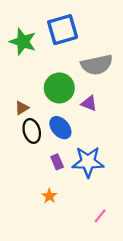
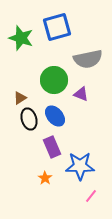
purple rectangle: (57, 162) -> (52, 147), size x1.5
blue star: (88, 162) -> (80, 166), moved

